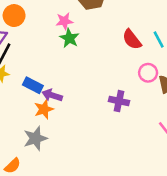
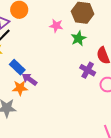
green star: (69, 38) -> (78, 38), moved
purple cross: (119, 101) -> (88, 70), moved

